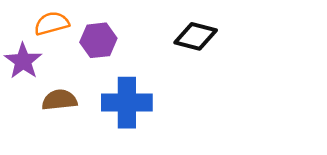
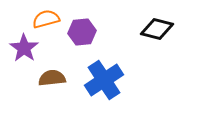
blue cross: (127, 103) -> (104, 80), turned -33

